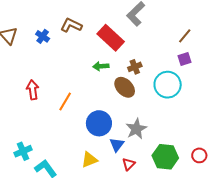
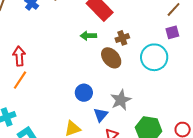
orange line: (65, 102) -> (20, 80), moved
blue circle: (99, 123) -> (84, 93), size x0.7

